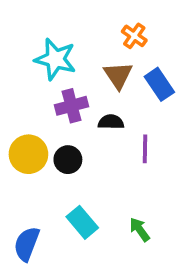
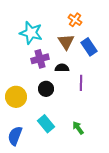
yellow circle: (28, 154) -> (16, 97), moved
black circle: (68, 160) -> (46, 89), moved

